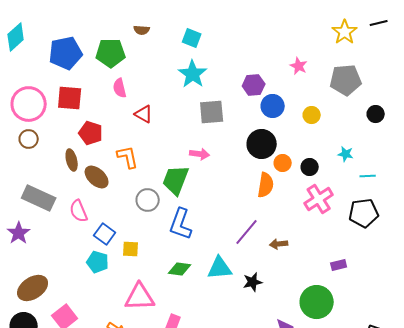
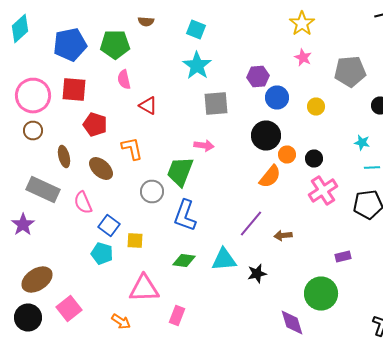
yellow star: (345, 32) -> (302, 24), moved
cyan star: (346, 154) -> (362, 142), moved
brown ellipse: (72, 160) -> (64, 156), moved
orange semicircle: (266, 185) -> (270, 176), turned 30

